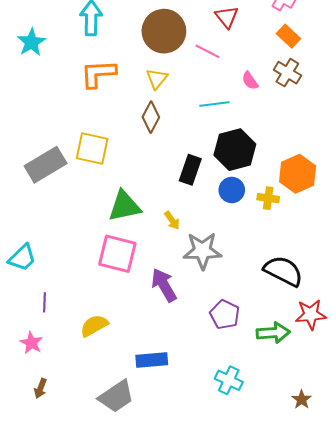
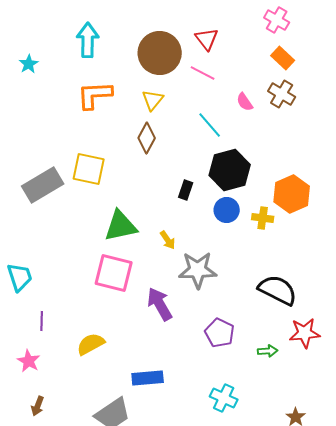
red triangle: (227, 17) -> (207, 39), moved
cyan star: (31, 42) -> (29, 64), size x0.7
cyan line: (215, 104) -> (210, 125), turned 56
black rectangle: (190, 170) -> (186, 190), size x0.7
cyan trapezoid: (22, 258) -> (20, 277), turned -64
green arrow: (273, 333) -> (268, 351), size x0.6

